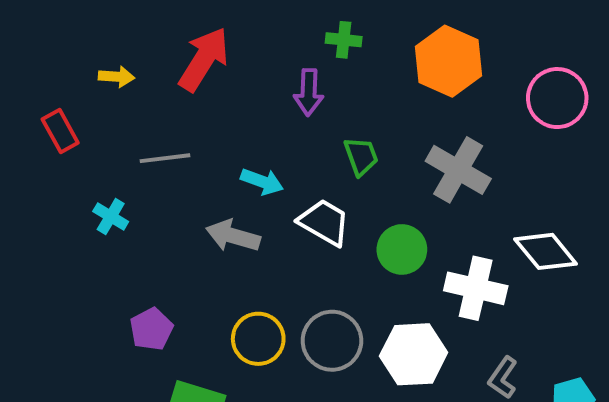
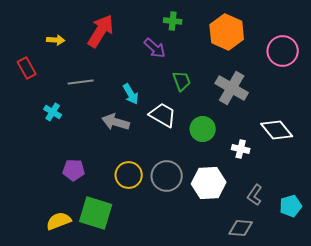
purple arrow: (309, 92) -> (155, 48), turned -50
cyan arrow: (262, 182) -> (131, 94), turned 40
white cross: (476, 288) -> (241, 149), size x0.6
purple pentagon: (151, 329) -> (74, 170), turned 30

